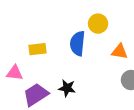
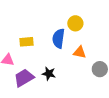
orange triangle: (120, 52) -> (80, 52), moved

